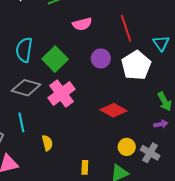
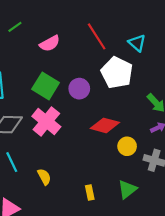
purple circle: (101, 58) -> (79, 89), moved
green square: (55, 59) -> (46, 86), moved
yellow circle: (127, 147) -> (127, 146), moved

